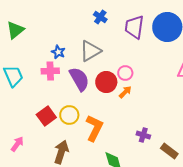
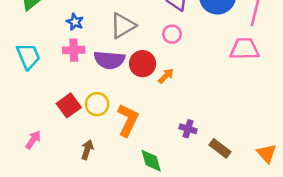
blue star: (58, 52) -> (75, 22), moved
pink circle: (125, 73) -> (172, 34), moved
purple semicircle: (79, 79) -> (109, 60), turned 125
brown arrow: (61, 152) -> (87, 150), size x0.7

